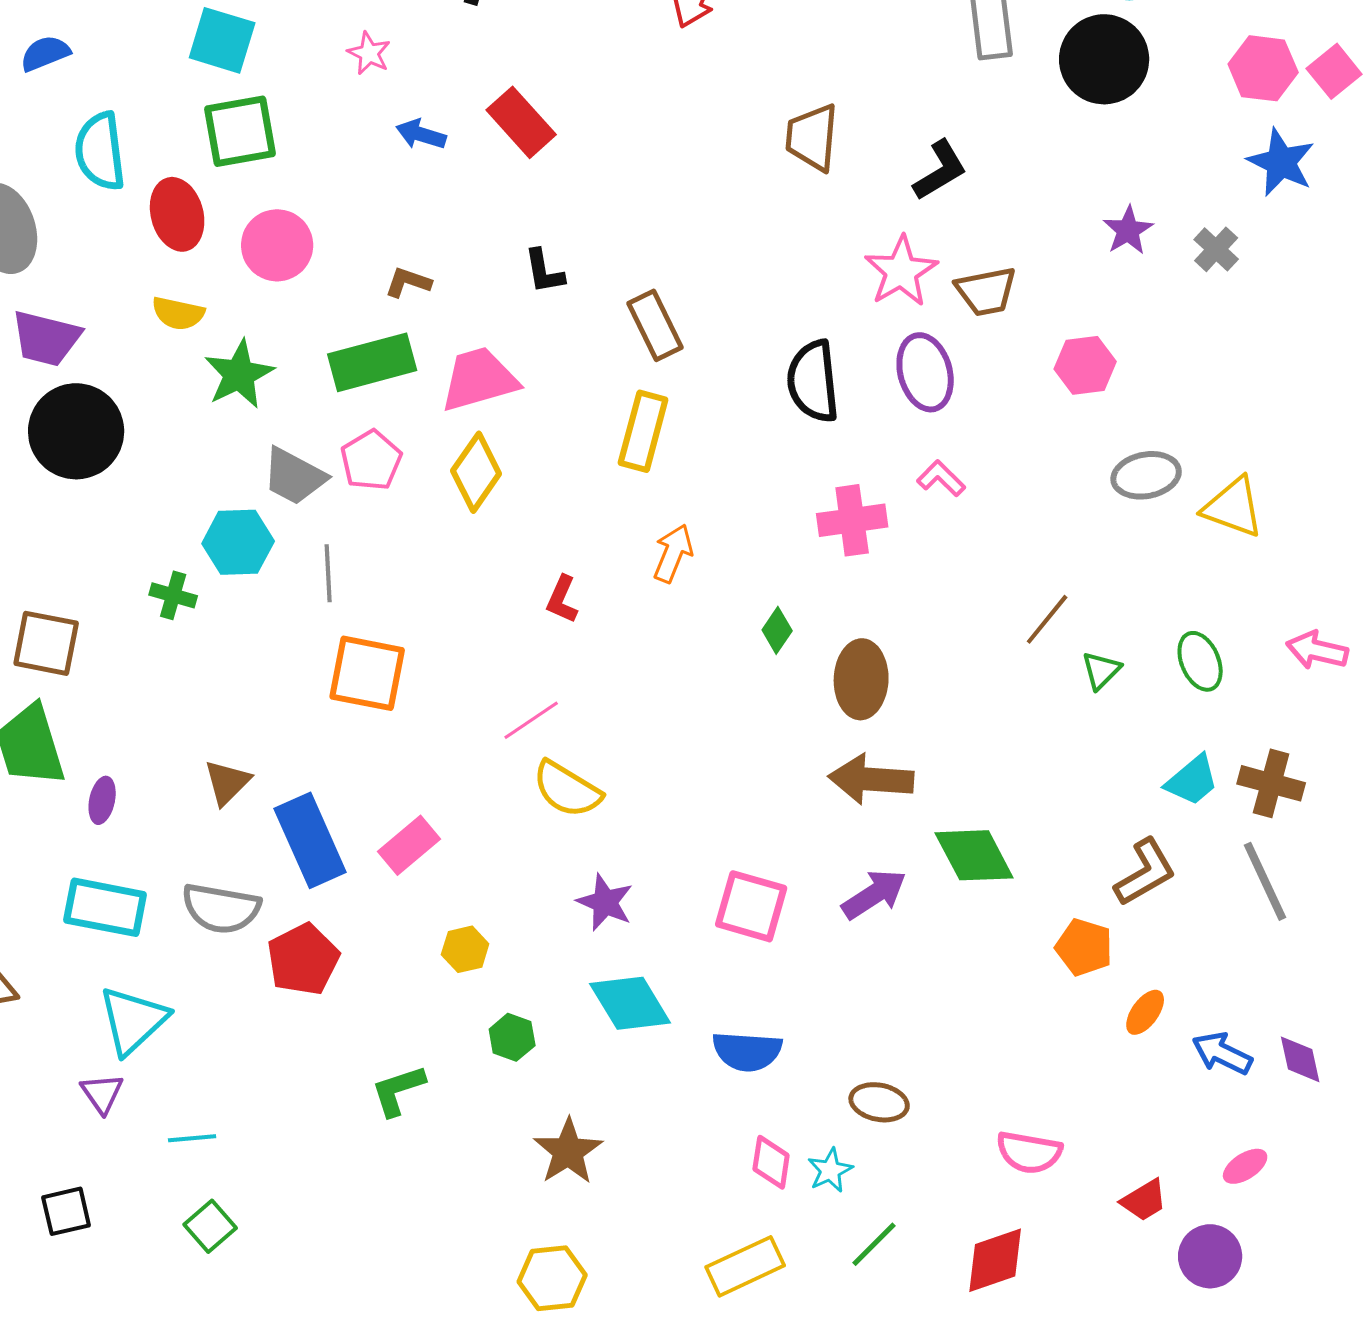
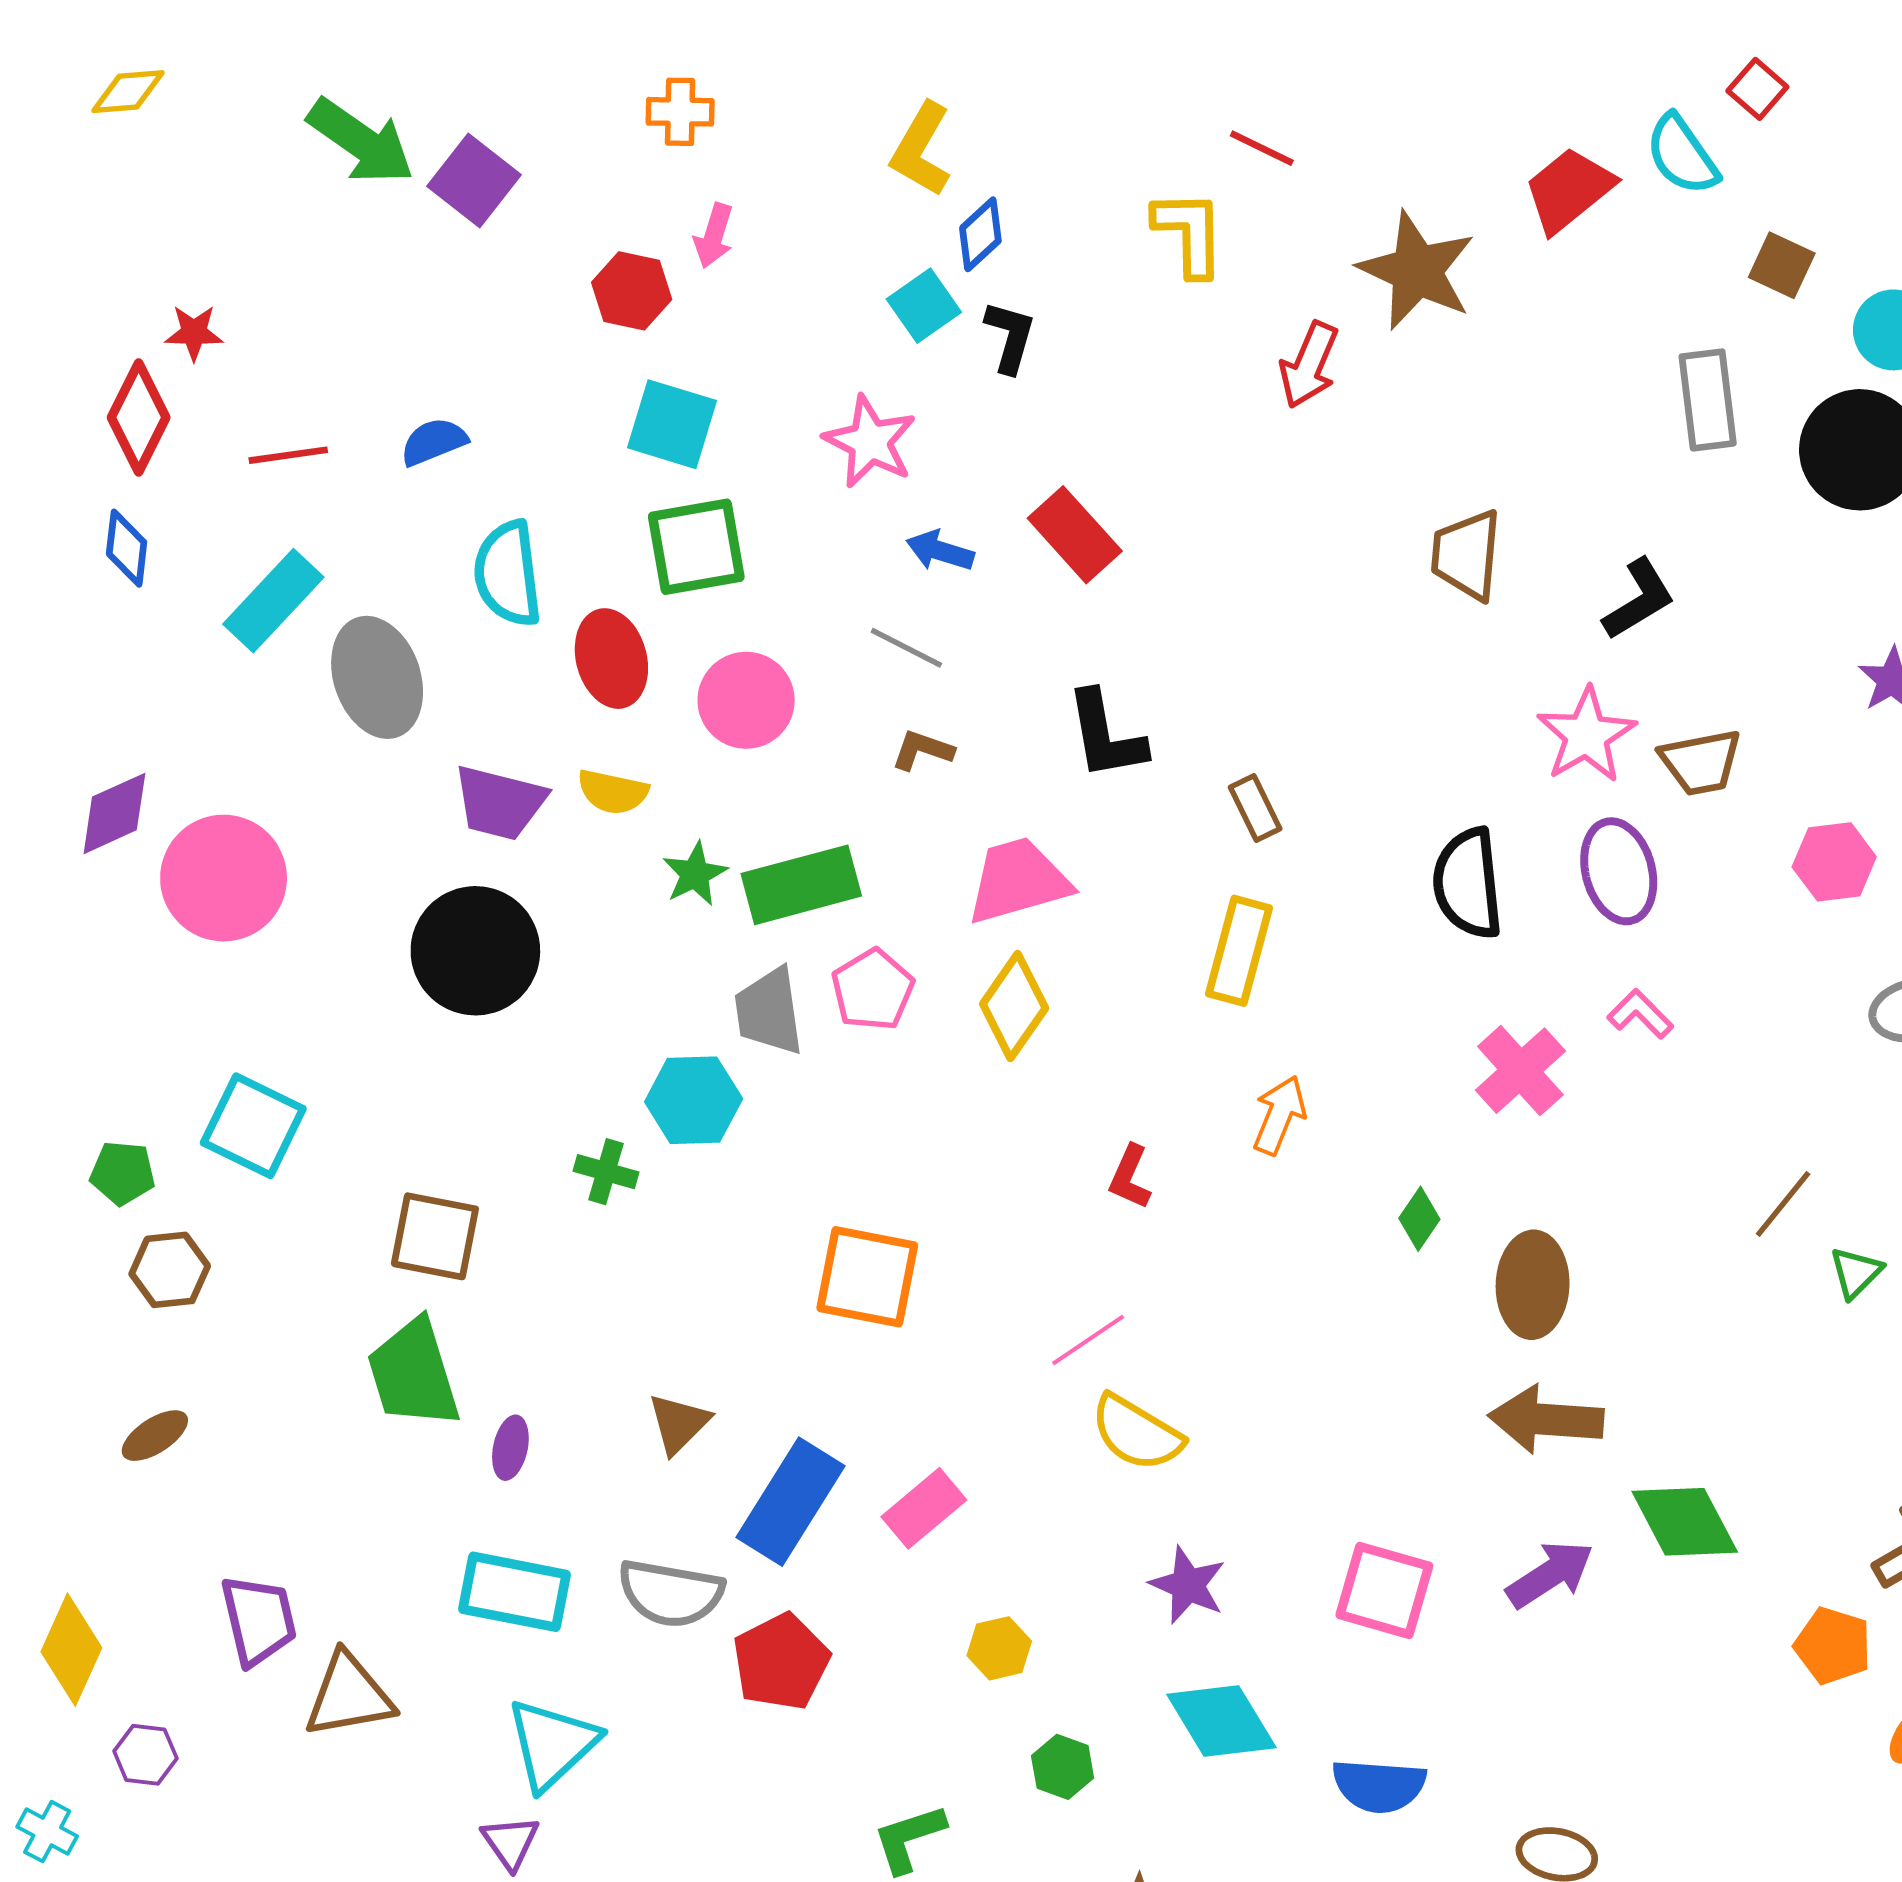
pink star: (369, 53) -> (870, 442), size x1.6
black L-shape: (544, 271) -> (1106, 735), size x1.5
brown rectangle: (655, 325) -> (1255, 808), size x0.7
purple trapezoid: (46, 338) -> (500, 803), moved
green rectangle: (372, 362) -> (801, 885), moved
green star: (239, 374) -> (695, 874), size x0.7
gray trapezoid: (294, 476) -> (769, 1011), turned 54
pink cross: (852, 520) -> (1520, 1071), turned -34
gray line: (328, 573) -> (906, 648), moved, turned -60
blue rectangle: (310, 840) -> (791, 1502), turned 56

